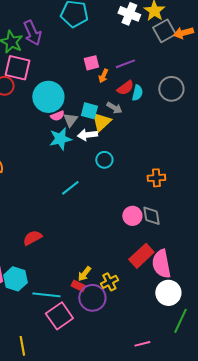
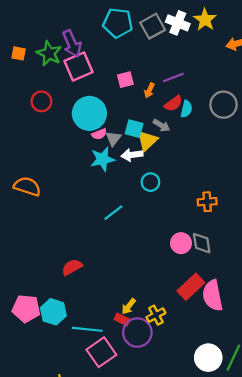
gray square: (164, 31) -> (153, 26), moved
pink square: (91, 63) -> (125, 80), moved
pink square: (17, 68) -> (79, 67), moved, turned -36
white circle: (168, 293) -> (208, 358), moved

